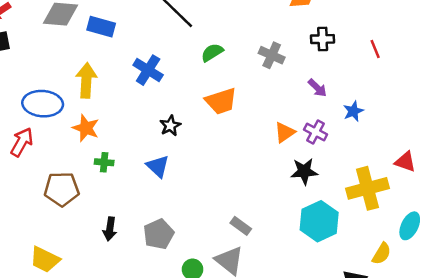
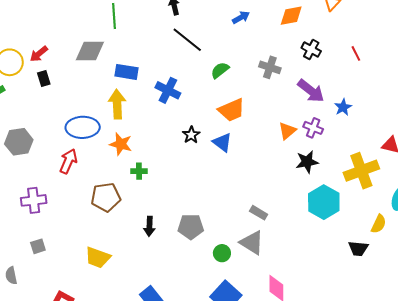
blue rectangle: (101, 27) -> (127, 72), moved
black cross: (323, 39) -> (311, 50), turned 36
purple arrow: (317, 88) -> (311, 91), size x1.6
blue triangle: (158, 166) -> (222, 142), moved
gray pentagon: (159, 234) -> (191, 227), turned 30

